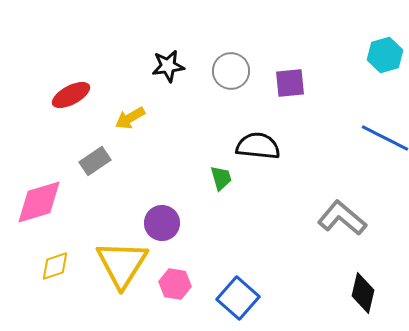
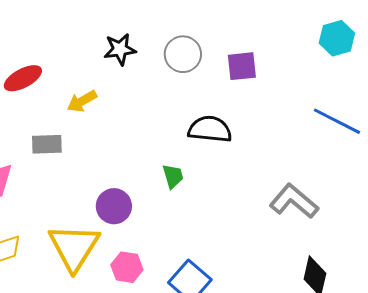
gray rectangle: (95, 161) -> (47, 144), turned 32
green trapezoid: (221, 178) -> (173, 176), moved

